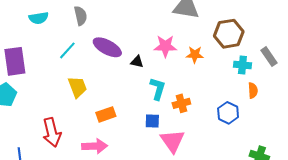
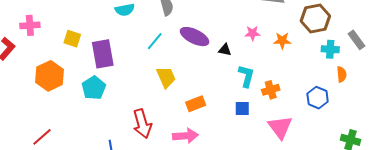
pink star: (165, 46) -> (252, 33), size x0.7
pink triangle: (172, 141) -> (280, 127), moved

